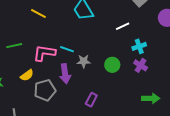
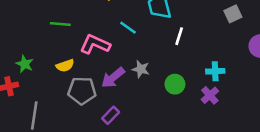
white line: (123, 26) -> (179, 36), moved, turned -64
cyan line: (67, 49) -> (128, 28), moved
purple arrow: (65, 74) -> (113, 78), turned 42
purple rectangle: (91, 100) -> (111, 115), moved

